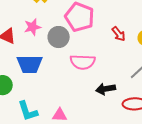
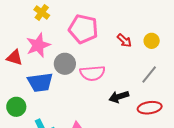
pink star: (33, 27) -> (38, 45), size x1.4
gray circle: (59, 37) -> (65, 64), moved

